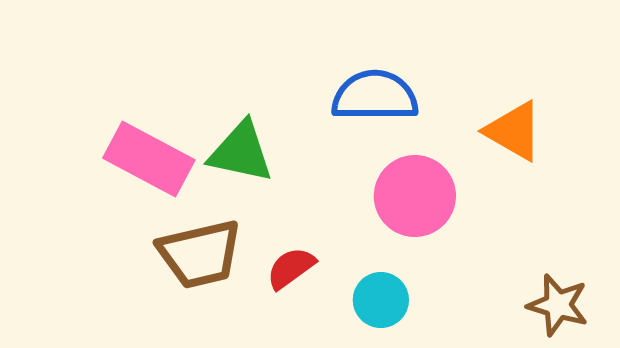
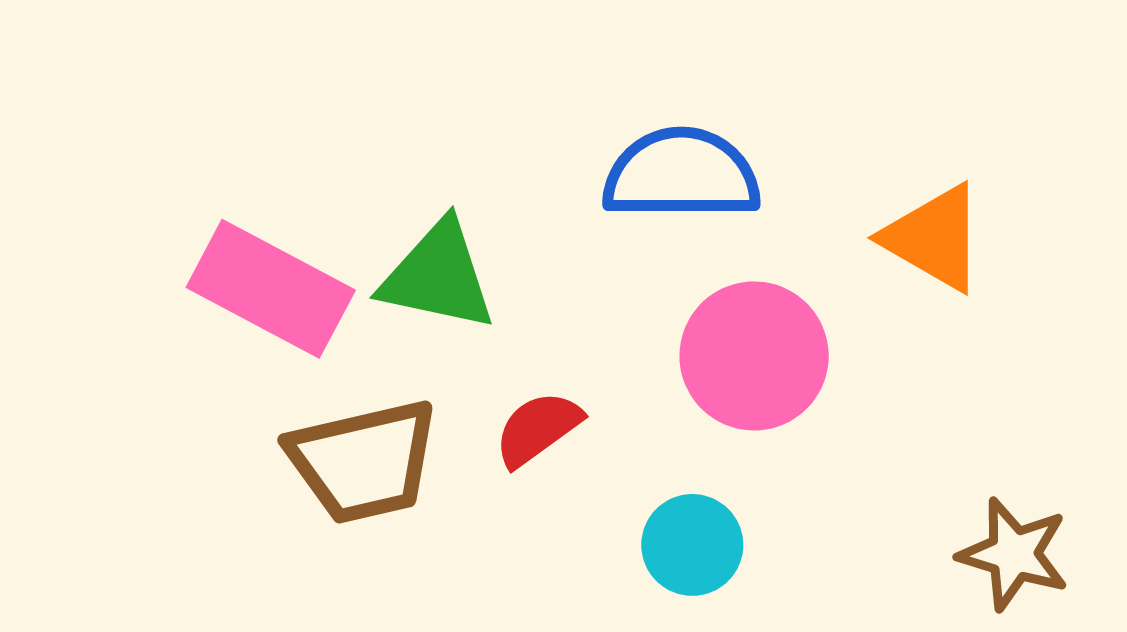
red semicircle: (291, 268) -> (538, 429), moved

